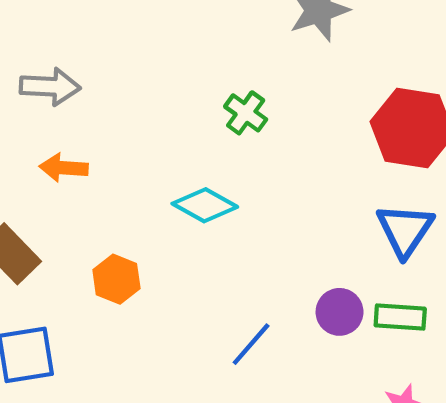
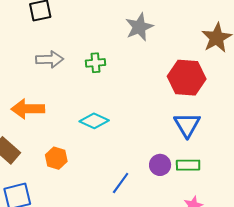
gray arrow: (50, 87) -> (50, 59), moved
green cross: (246, 113) -> (95, 63), moved, turned -36
orange arrow: (64, 168) -> (28, 109), size x1.5

